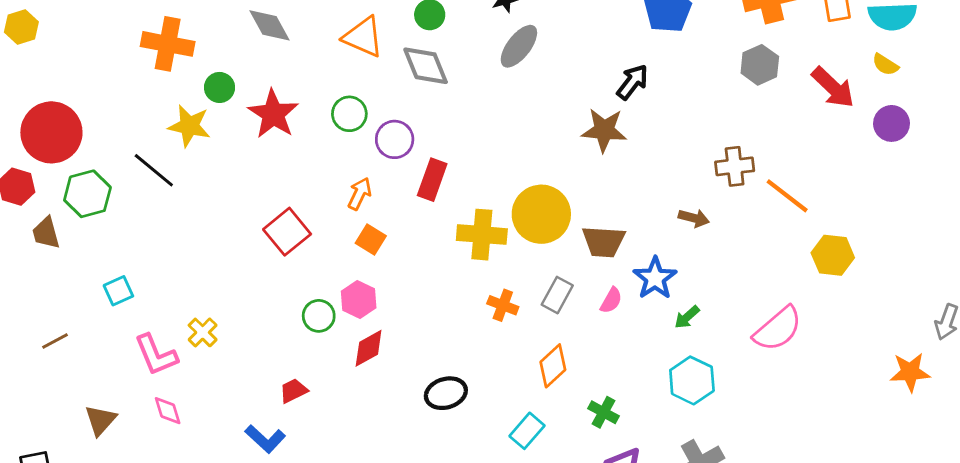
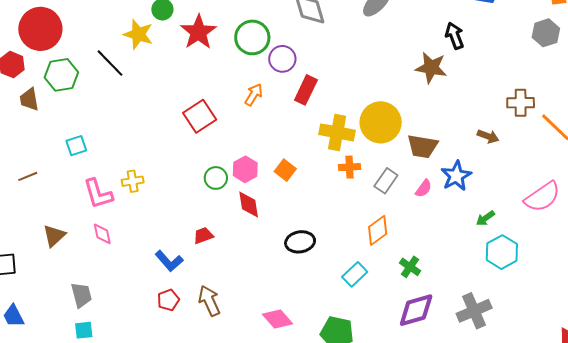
black arrow: (632, 82) -> (455, 36), turned -64
green circle: (349, 114) -> (252, 37), size x1.4
orange square: (371, 240) -> (285, 170), moved
orange cross: (503, 305) -> (349, 167), moved, turned -30
green arrow: (687, 317) -> (485, 218), moved
pink semicircle: (778, 329) -> (542, 197), moved
yellow cross: (203, 332) -> (133, 181), turned 30
red diamond: (369, 348) -> (249, 205), turned -76
cyan hexagon: (692, 380) -> (502, 252), moved
red trapezoid: (293, 391) -> (203, 235), moved

